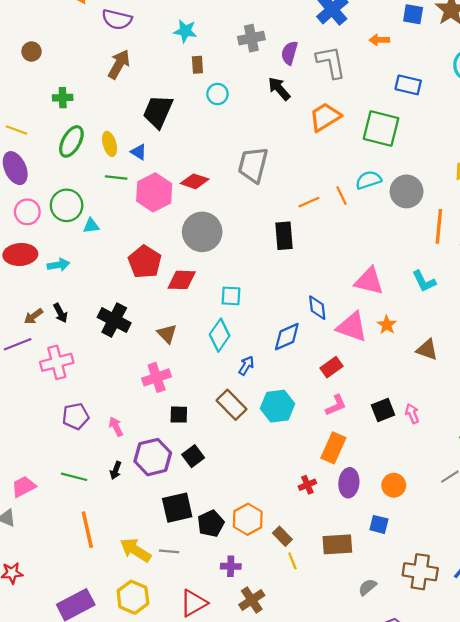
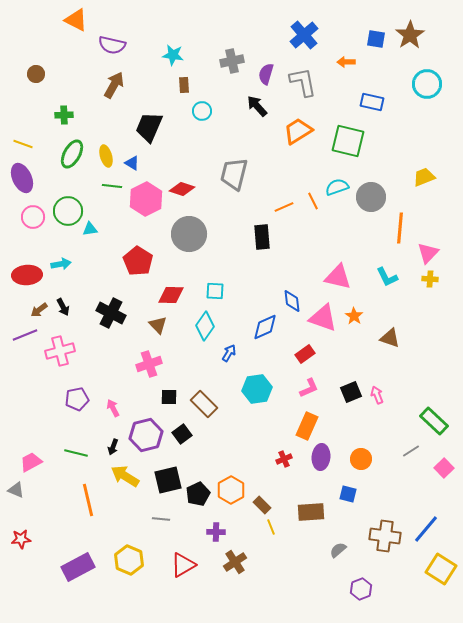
red ellipse: (20, 254) -> (27, 275), moved
red diamond: (182, 280) -> (171, 295), moved
brown rectangle: (232, 405) -> (204, 404), moved
yellow arrow: (135, 550) -> (125, 476), moved

